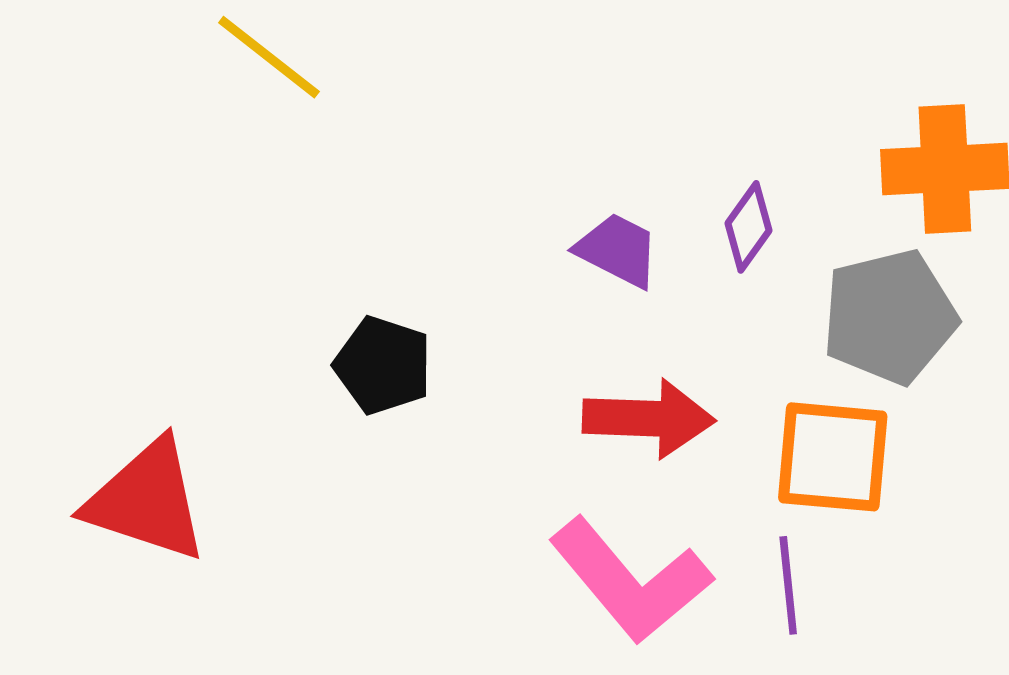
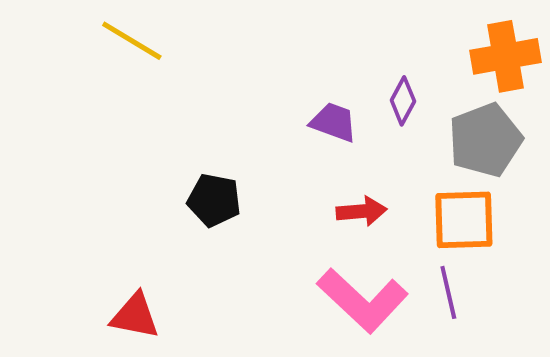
red arrow: (649, 418) -> (362, 211), size x0.7
red triangle: (147, 501) -> (135, 316), moved, size x0.7

